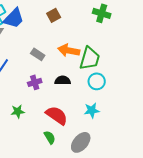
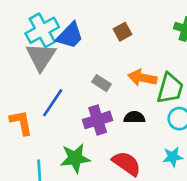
purple cross: (35, 82) -> (98, 120), size x1.5
green star: (18, 111) -> (75, 158), size x1.6

